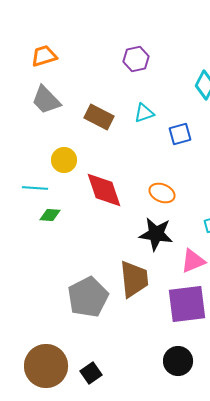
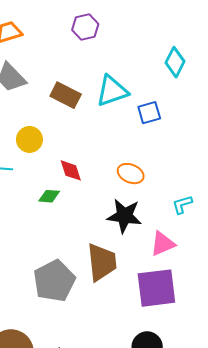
purple hexagon: (136, 59) -> (85, 27), moved
cyan triangle: (144, 113) -> (112, 91), size x1.6
red diamond: (104, 190) -> (71, 170), size x0.6
green diamond: (50, 215) -> (49, 196), moved

